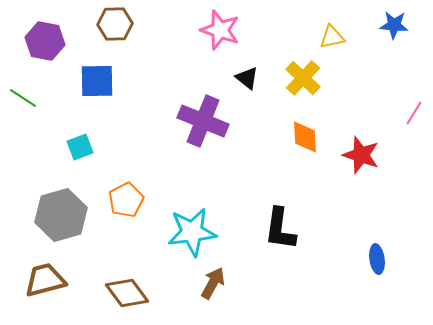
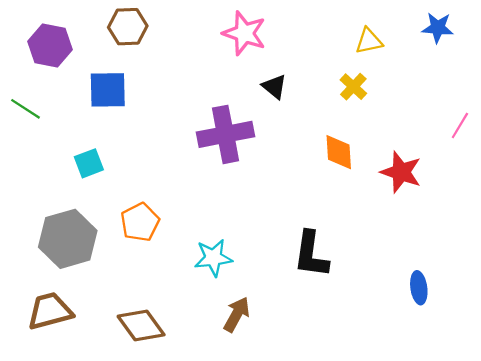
yellow cross: (303, 78) -> (353, 87), moved, size x0.7
purple cross: (203, 121) -> (226, 134), turned -33
cyan star: (192, 232) -> (213, 258), size x0.7

